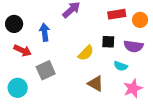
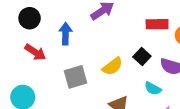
black square: (108, 42) -> (142, 56), turned 32
gray square: (46, 70) -> (75, 77), moved

